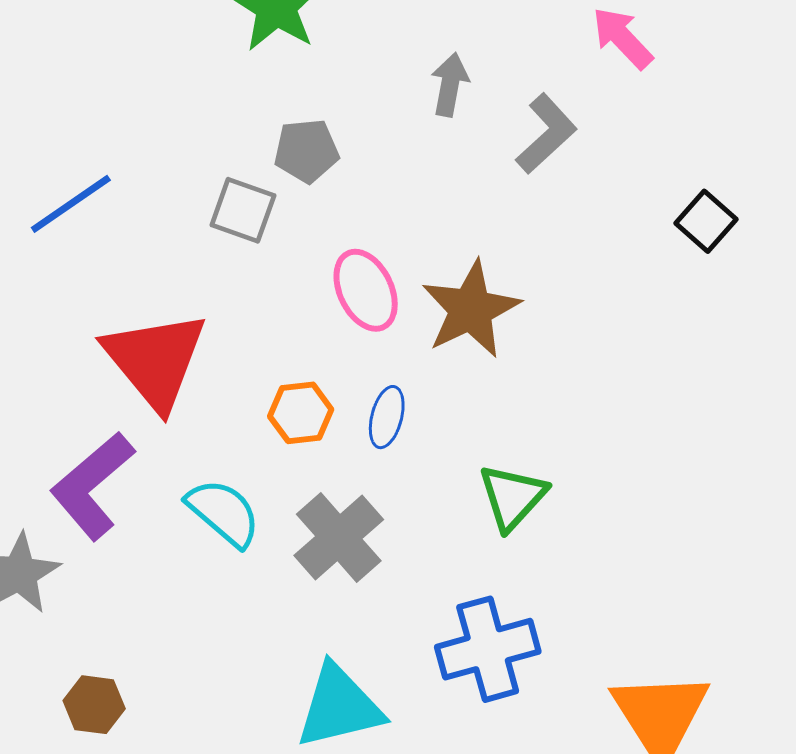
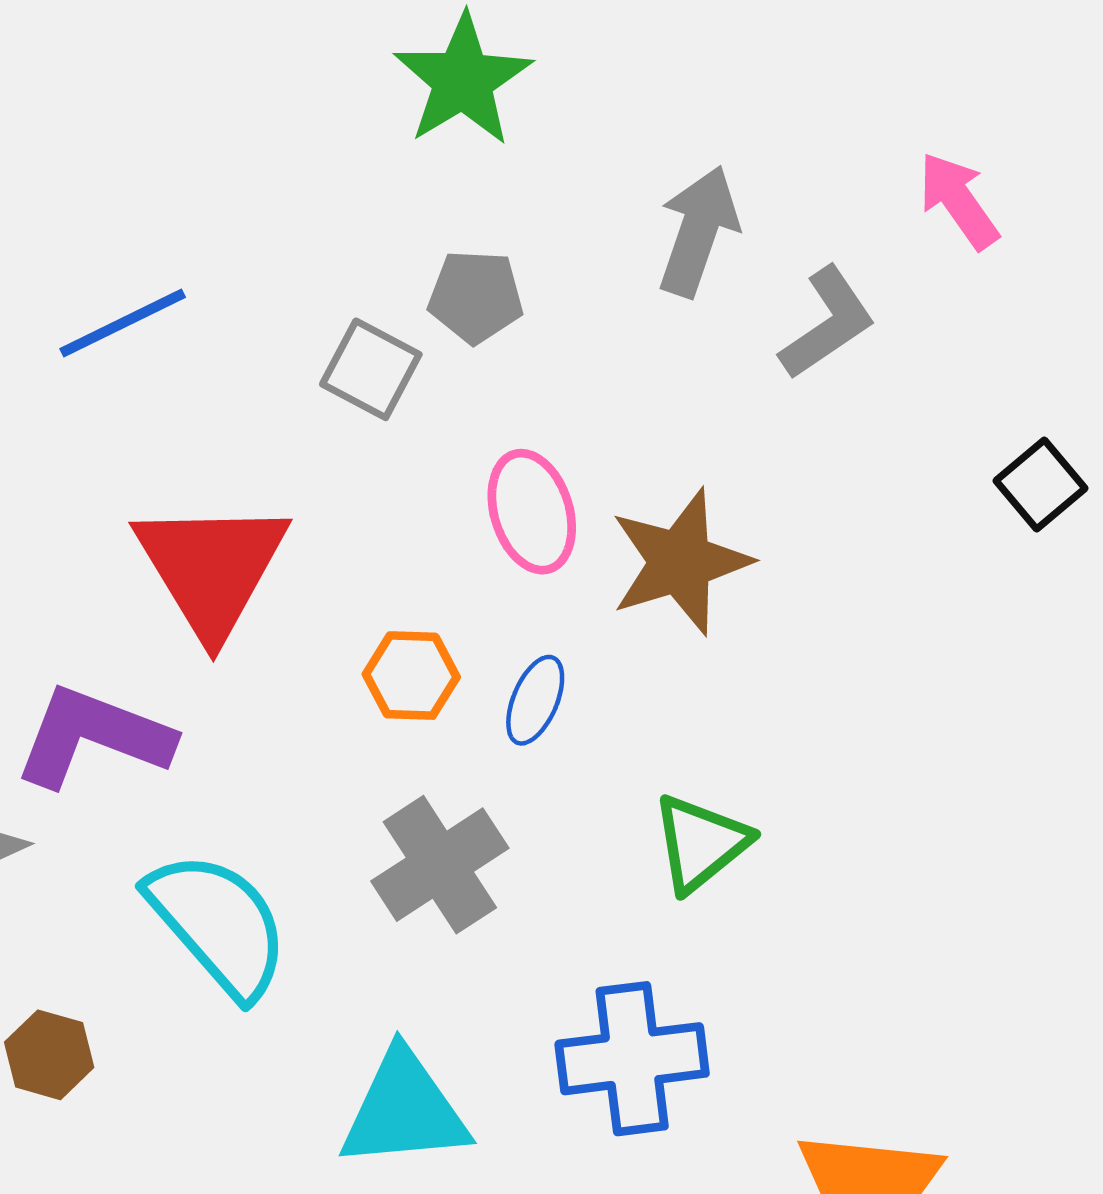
gray arrow: (450, 85) -> (698, 231), size x1.4
purple L-shape: (92, 486) -> (93, 737), turned 53
cyan semicircle: (224, 513) -> (218, 924), moved, size x1.4

